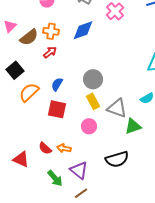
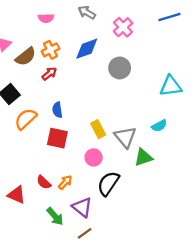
orange cross: (51, 31) -> (51, 50), turned -35
gray circle: (93, 79) -> (120, 68), moved
blue semicircle: (57, 84) -> (57, 110), turned -40
gray triangle: (117, 108) -> (125, 137), turned 30
orange arrow: (64, 148) -> (65, 182), turned 120
black semicircle: (117, 159) -> (108, 184), moved, turned 140

